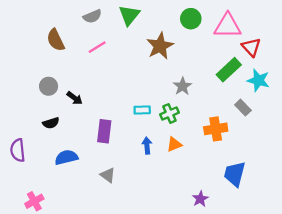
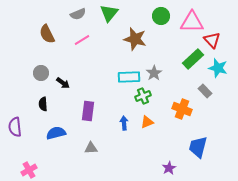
brown star: (160, 46) -> (135, 39), turned -30
cyan rectangle: (142, 110) -> (129, 77), moved, size x1.5
black semicircle: (51, 123) -> (43, 104), turned 104
orange cross: (216, 129) -> (182, 109), turned 30
gray triangle: (108, 175) -> (91, 148), turned -40

